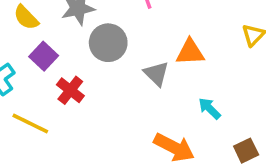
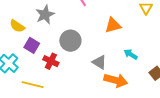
gray circle: (108, 43) -> (70, 41), moved
gray triangle: (156, 74) -> (99, 62), moved

